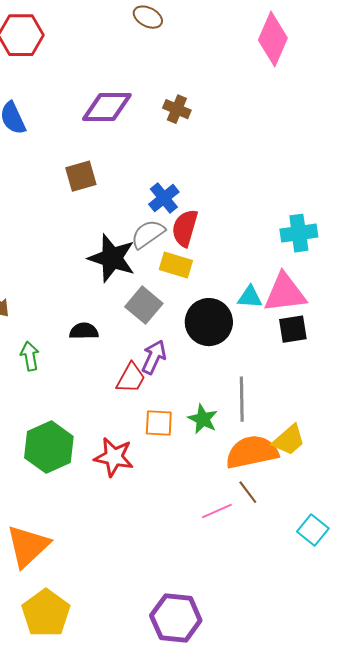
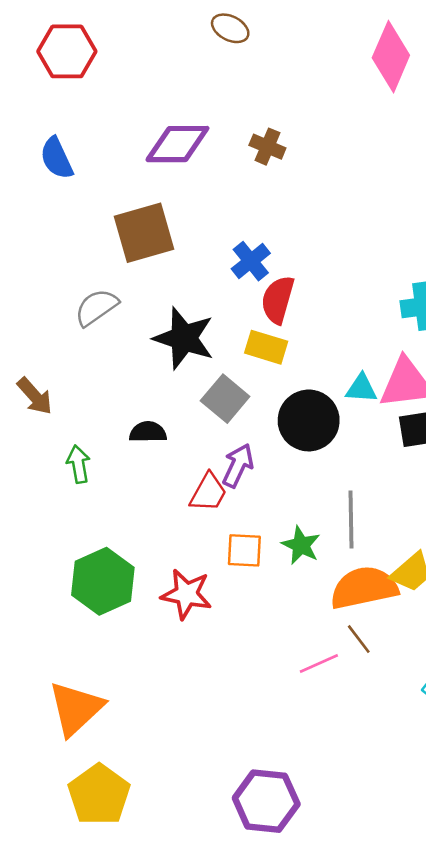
brown square: (81, 176) -> (144, 233), size x1.5
gray semicircle: (148, 234) -> (96, 307), moved

